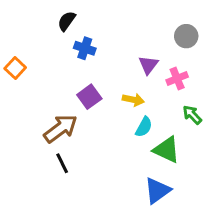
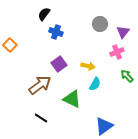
gray circle: (186, 36) -> (100, 24), moved
purple triangle: (148, 65) -> (123, 32), moved
green triangle: (167, 150) -> (72, 99), moved
black line: (62, 163) -> (41, 118), moved, turned -32

